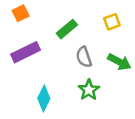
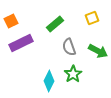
orange square: (21, 13) -> (11, 21), moved
cyan diamond: (44, 98) -> (49, 81), moved

